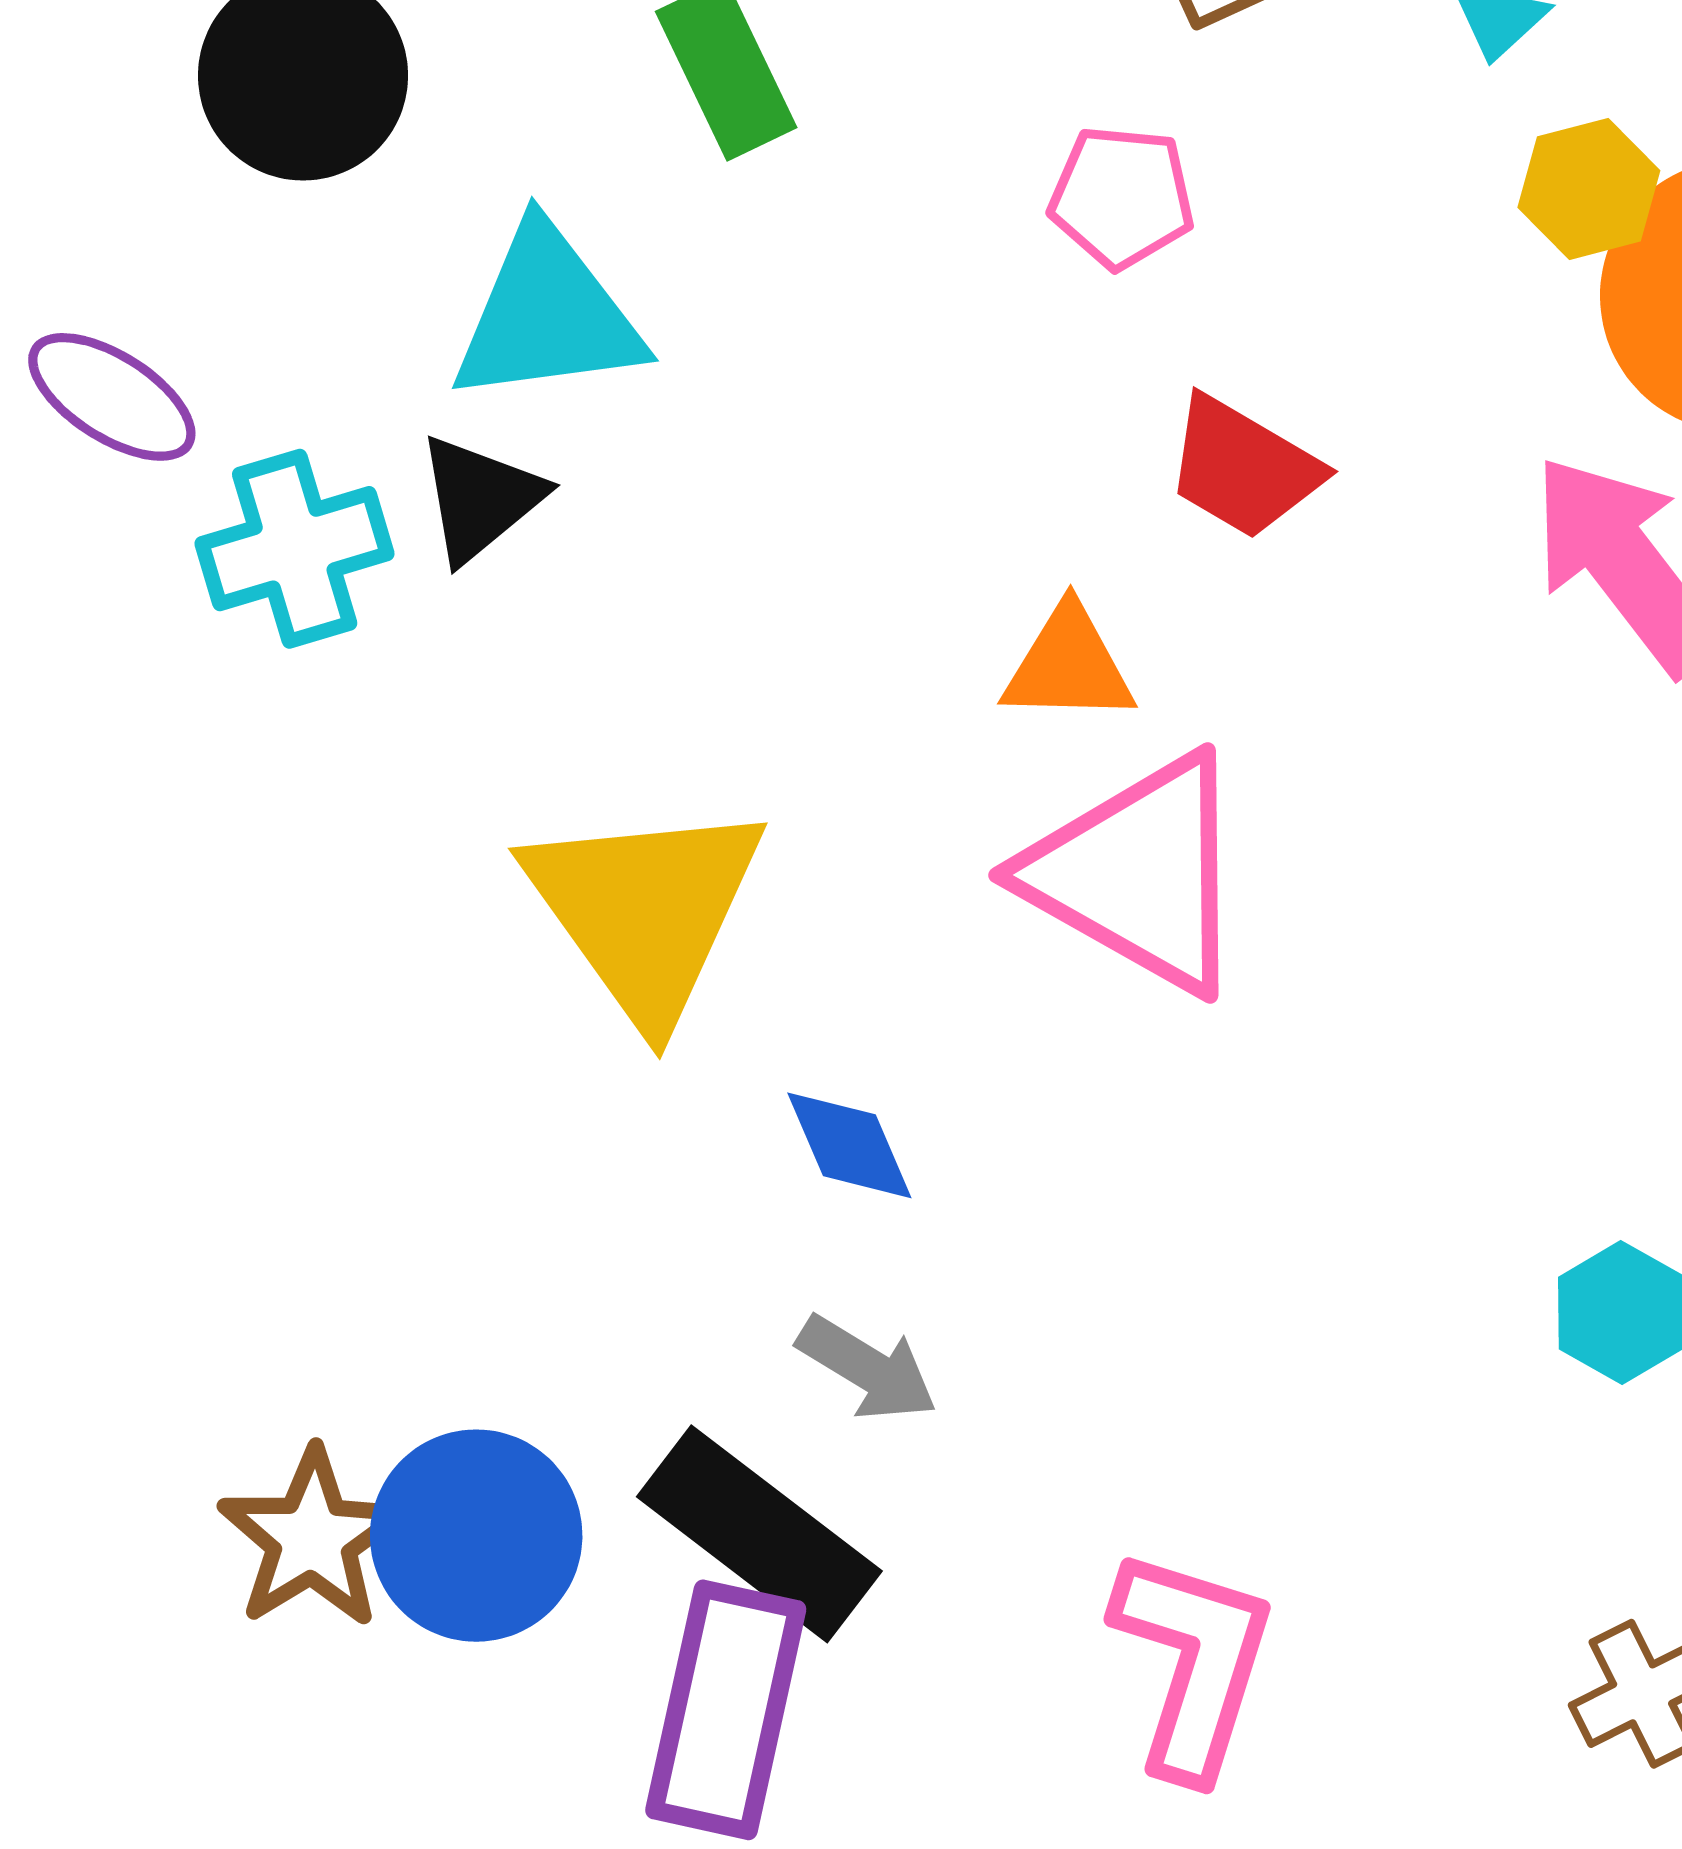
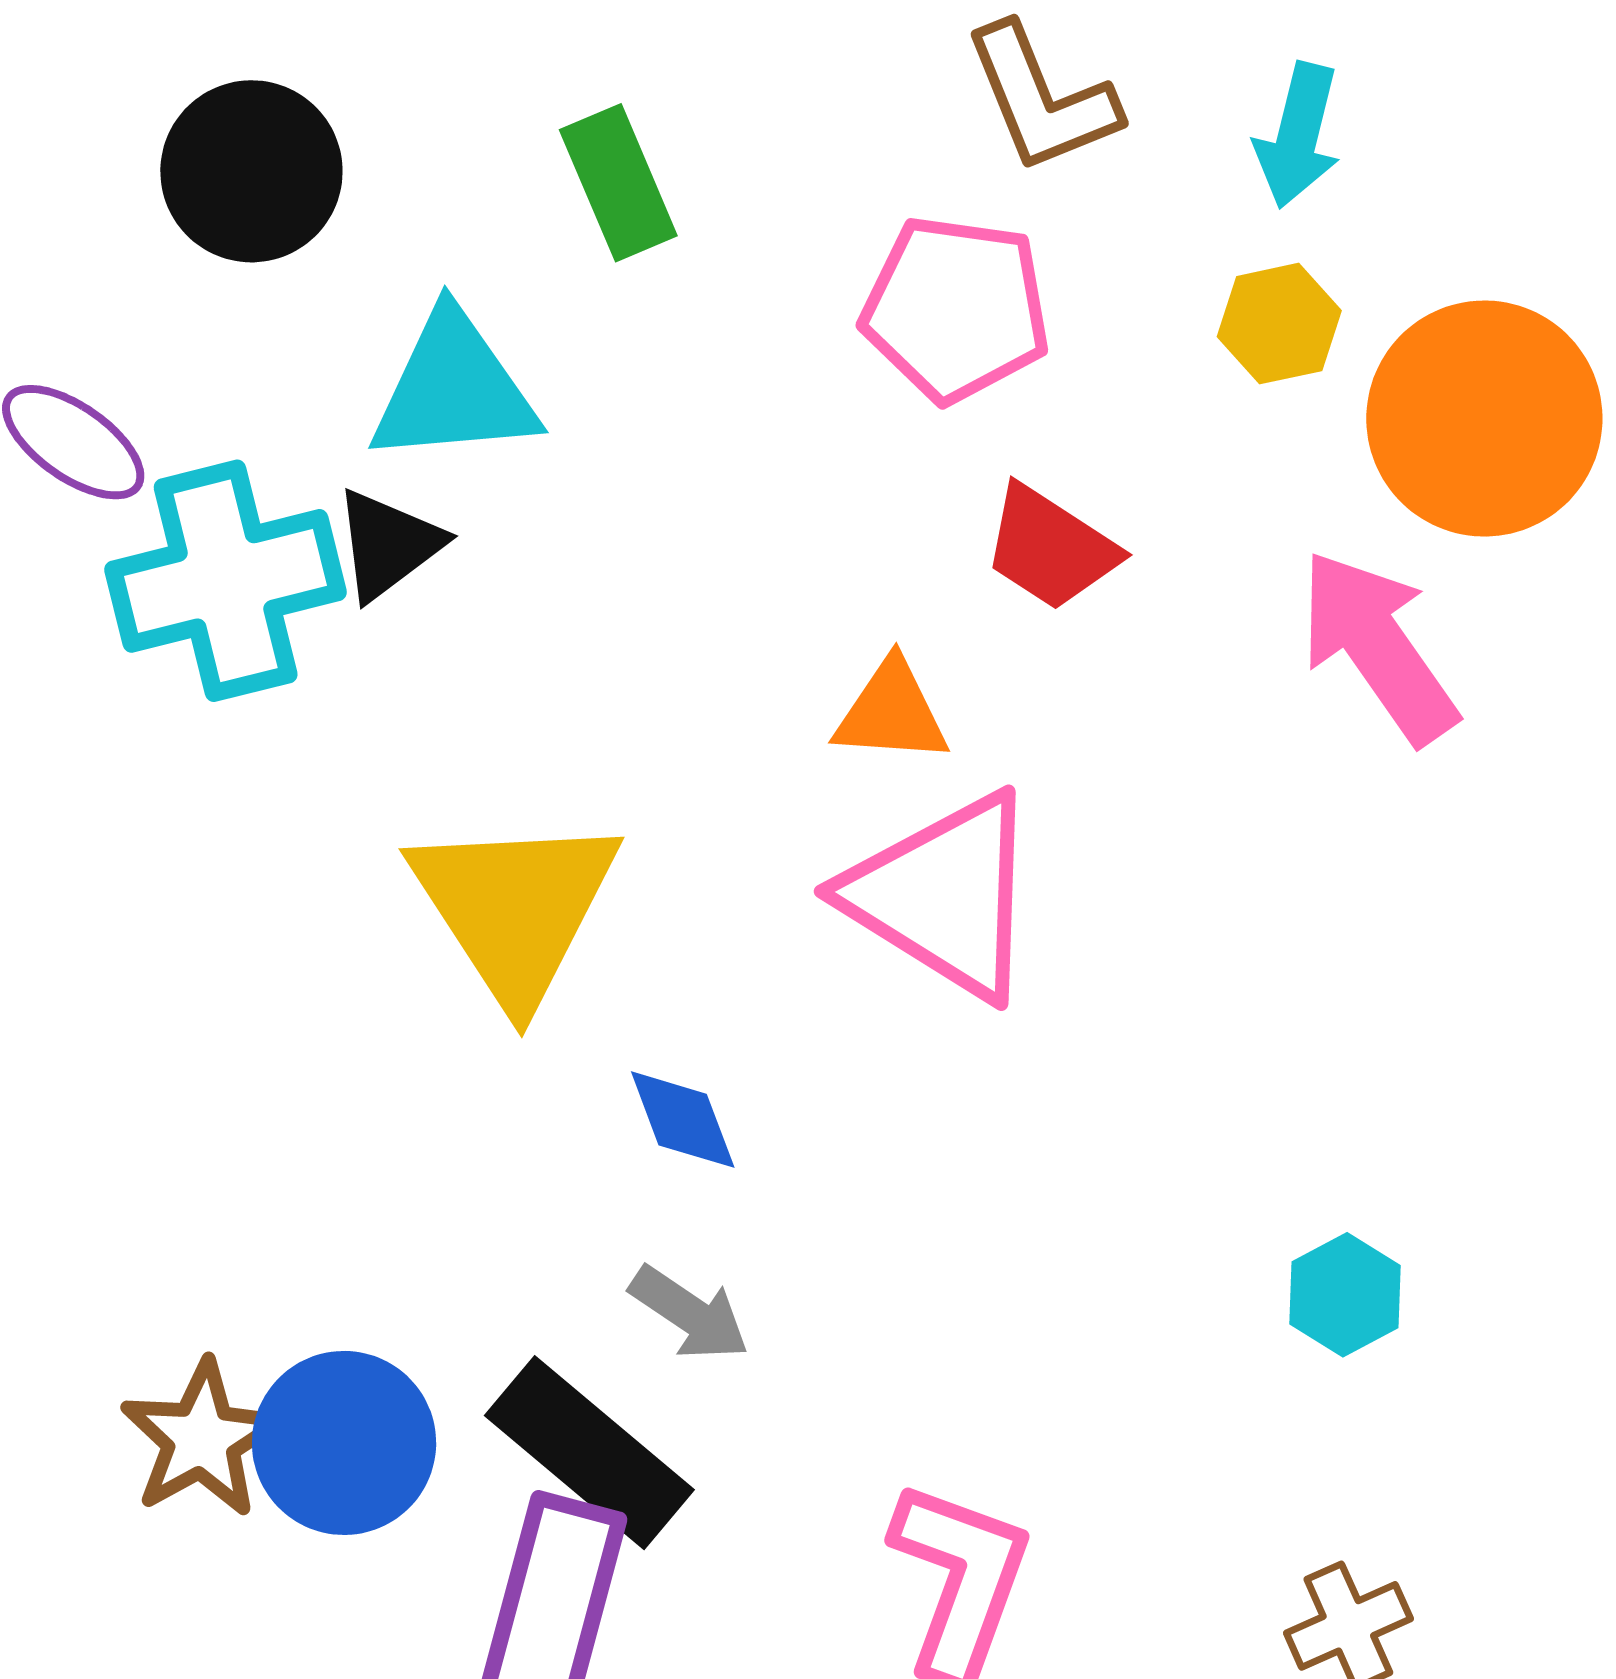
yellow hexagon: (1589, 189) -> (1279, 324), moved
pink pentagon: (1122, 197) -> (956, 309), size x1.5
cyan cross: (295, 549) -> (226, 581), size x1.4

